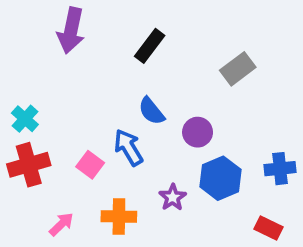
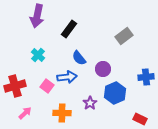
black rectangle: (150, 46) -> (69, 29), moved
cyan cross: (25, 119) -> (38, 55), moved
blue arrow: (128, 147) -> (67, 77), turned 114
blue cross: (280, 169) -> (146, 77), moved
pink arrow: (61, 224) -> (25, 113), moved

